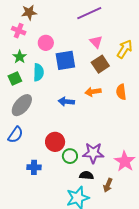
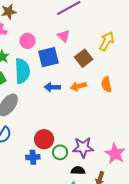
pink triangle: (96, 42) -> (64, 36), moved
cyan semicircle: (38, 72) -> (22, 71), size x1.4
blue arrow: (66, 102) -> (52, 87), moved
blue cross: (34, 167) -> (33, 157), moved

